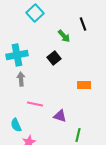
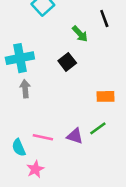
pink line: (35, 104) -> (43, 137), moved
green line: (78, 135) -> (98, 128), moved, turned 40

